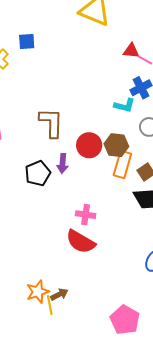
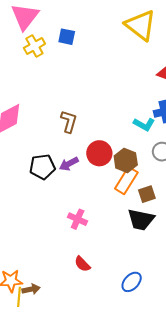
brown L-shape: (51, 123) -> (69, 121), size x0.7
purple arrow: (63, 163) -> (69, 164), turned 42
red semicircle: (81, 242) -> (82, 264), moved, size x0.6

